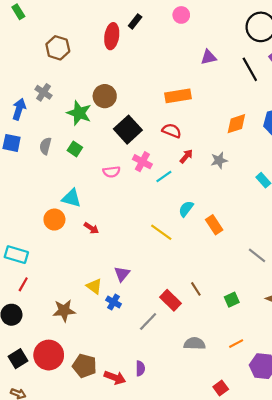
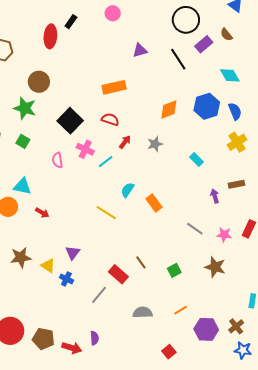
brown circle: (105, 96) -> (39, 82), moved
pink semicircle: (111, 172) -> (58, 160), turned 91
brown star: (64, 311) -> (21, 257), moved

